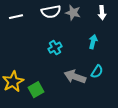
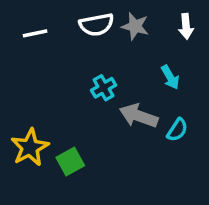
cyan arrow: (93, 42) -> (170, 77), turned 136
gray arrow: (75, 77) -> (139, 116), moved

